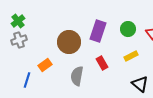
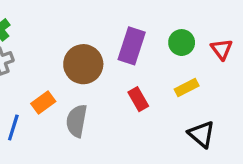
gray semicircle: (77, 76) -> (77, 121), moved

